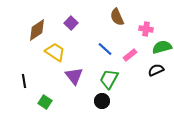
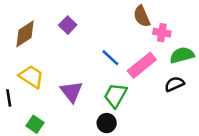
brown semicircle: (117, 17) -> (142, 16), moved
yellow trapezoid: (55, 52) -> (31, 77), moved
pink rectangle: (130, 55) -> (142, 65), size x1.6

